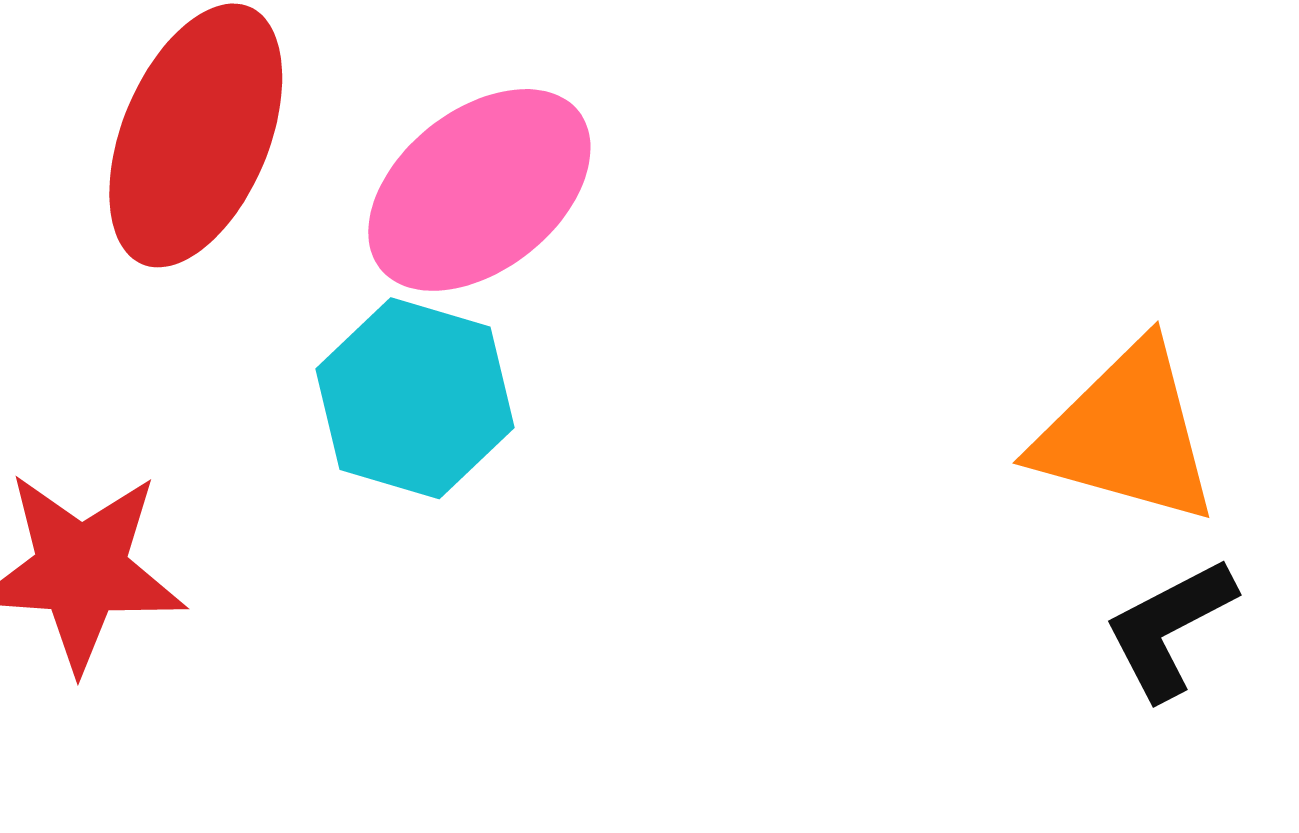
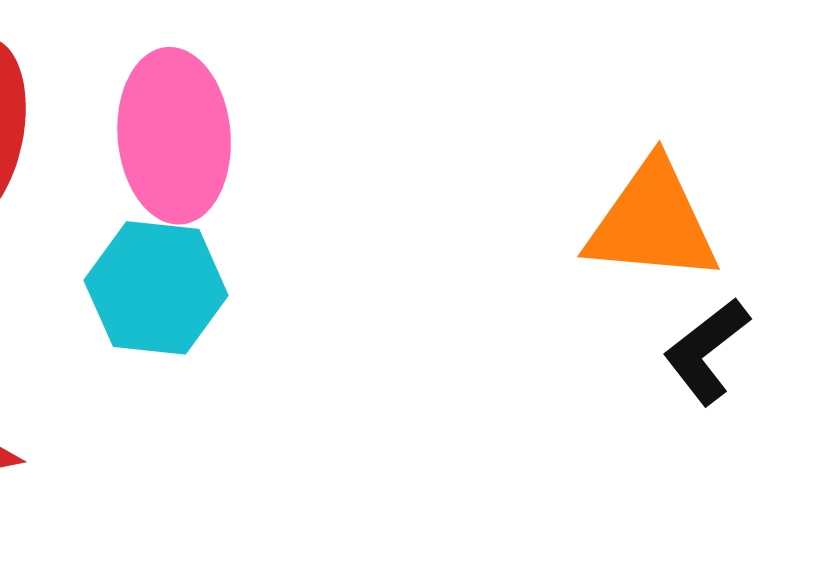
pink ellipse: (479, 190) -> (174, 136), turned -46

